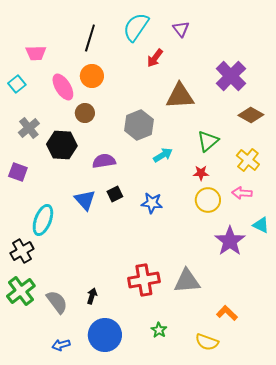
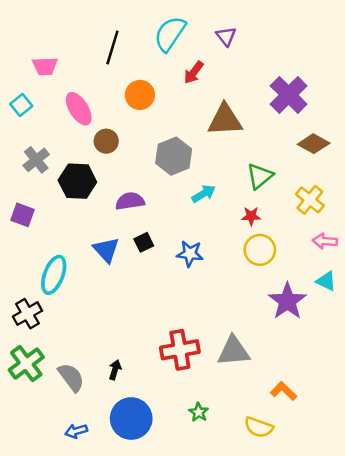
orange circle: (92, 76) -> (140, 95), moved
pink arrow: (242, 193) -> (325, 241), moved

